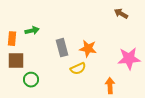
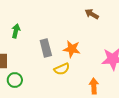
brown arrow: (121, 14) -> (92, 14), moved
green arrow: (32, 31) -> (16, 31), turned -64

